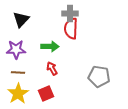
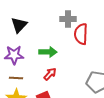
red semicircle: (71, 28) -> (81, 34), moved
red arrow: (52, 68) -> (50, 74), turned 72

